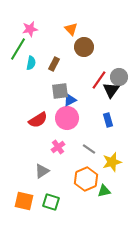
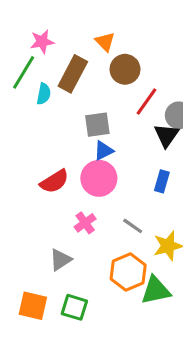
brown rectangle: (54, 64) -> (73, 74), moved, size x1.6
red line: (99, 80) -> (147, 102), moved
gray square: (60, 91) -> (97, 125), moved
blue rectangle: (108, 120) -> (162, 181), turned 32
green triangle: (104, 191) -> (156, 290), size x1.5

